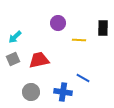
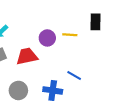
purple circle: (58, 23) -> (47, 38), moved

